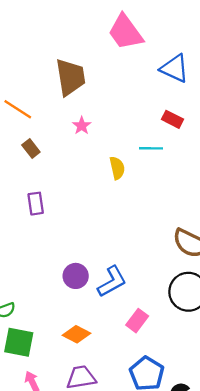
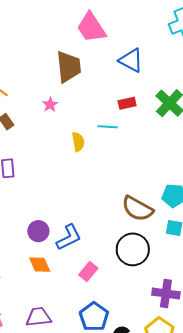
brown trapezoid: (70, 77) -> (69, 67), moved
red rectangle: (172, 119) -> (127, 103), turned -42
orange diamond: (76, 334) -> (40, 265), moved, turned 35

